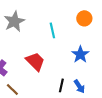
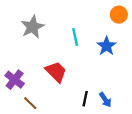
orange circle: (84, 18) -> (119, 15), moved
blue star: (80, 54) -> (107, 46), moved

